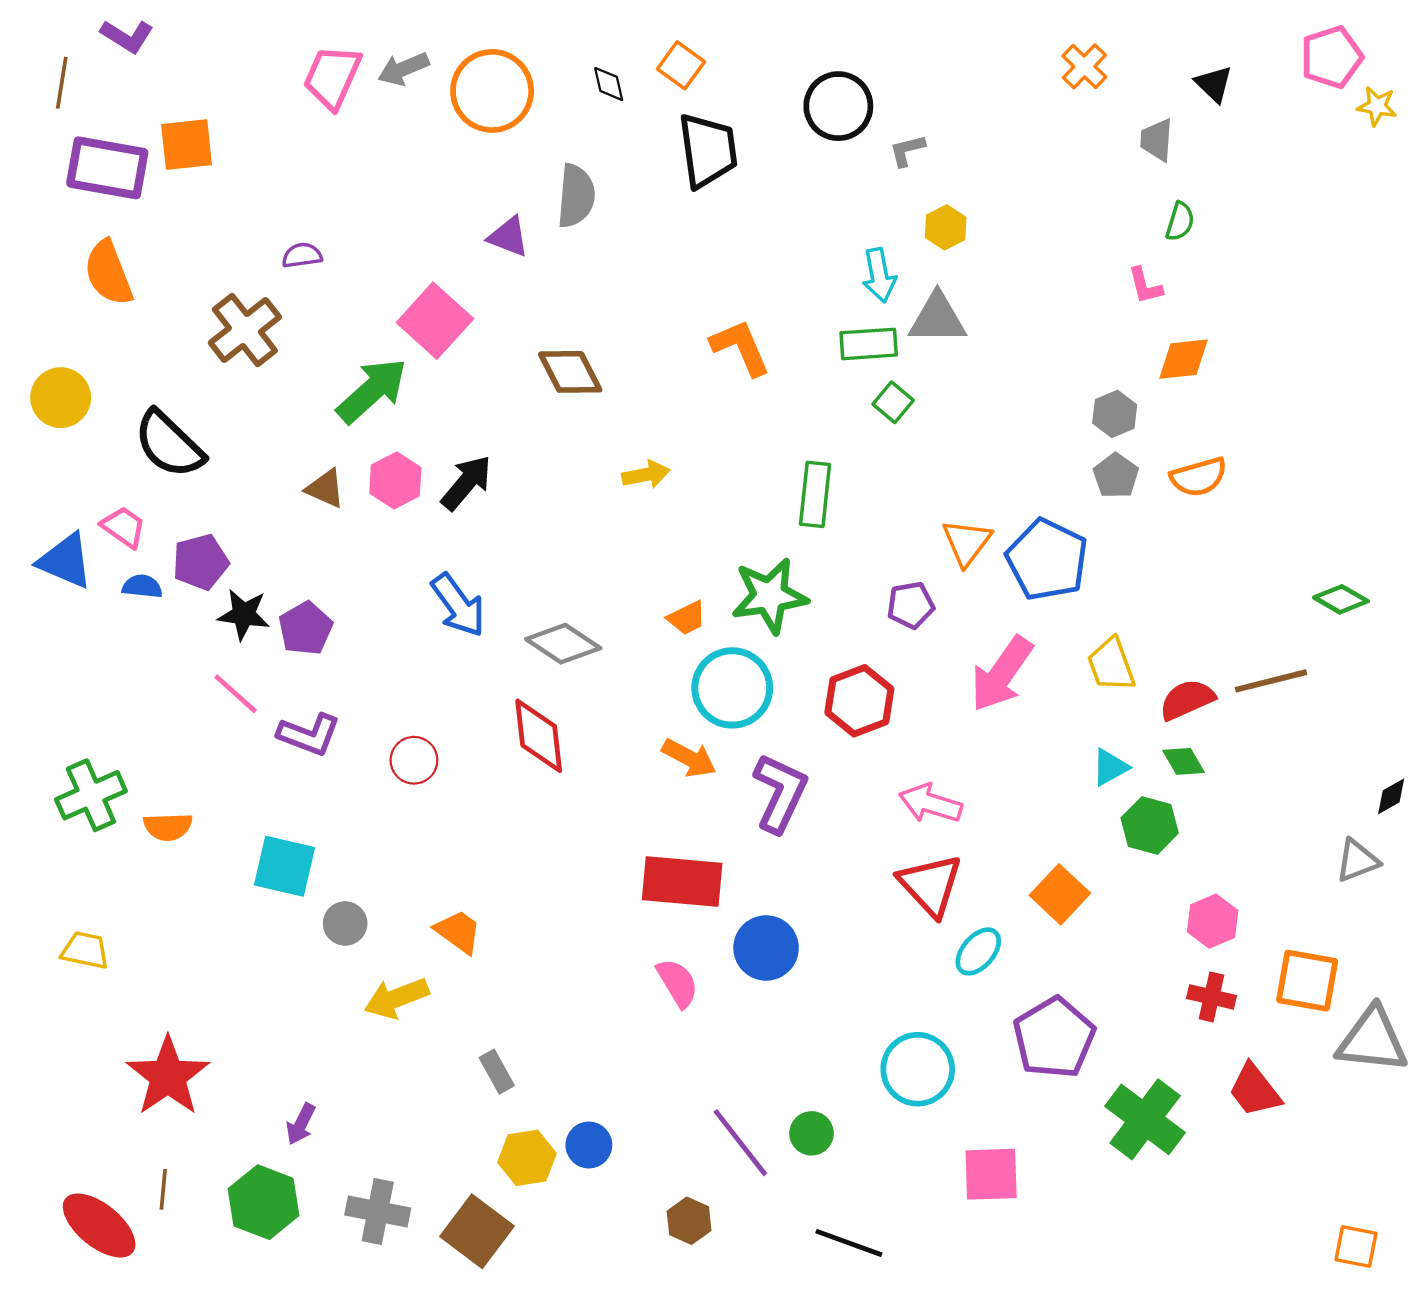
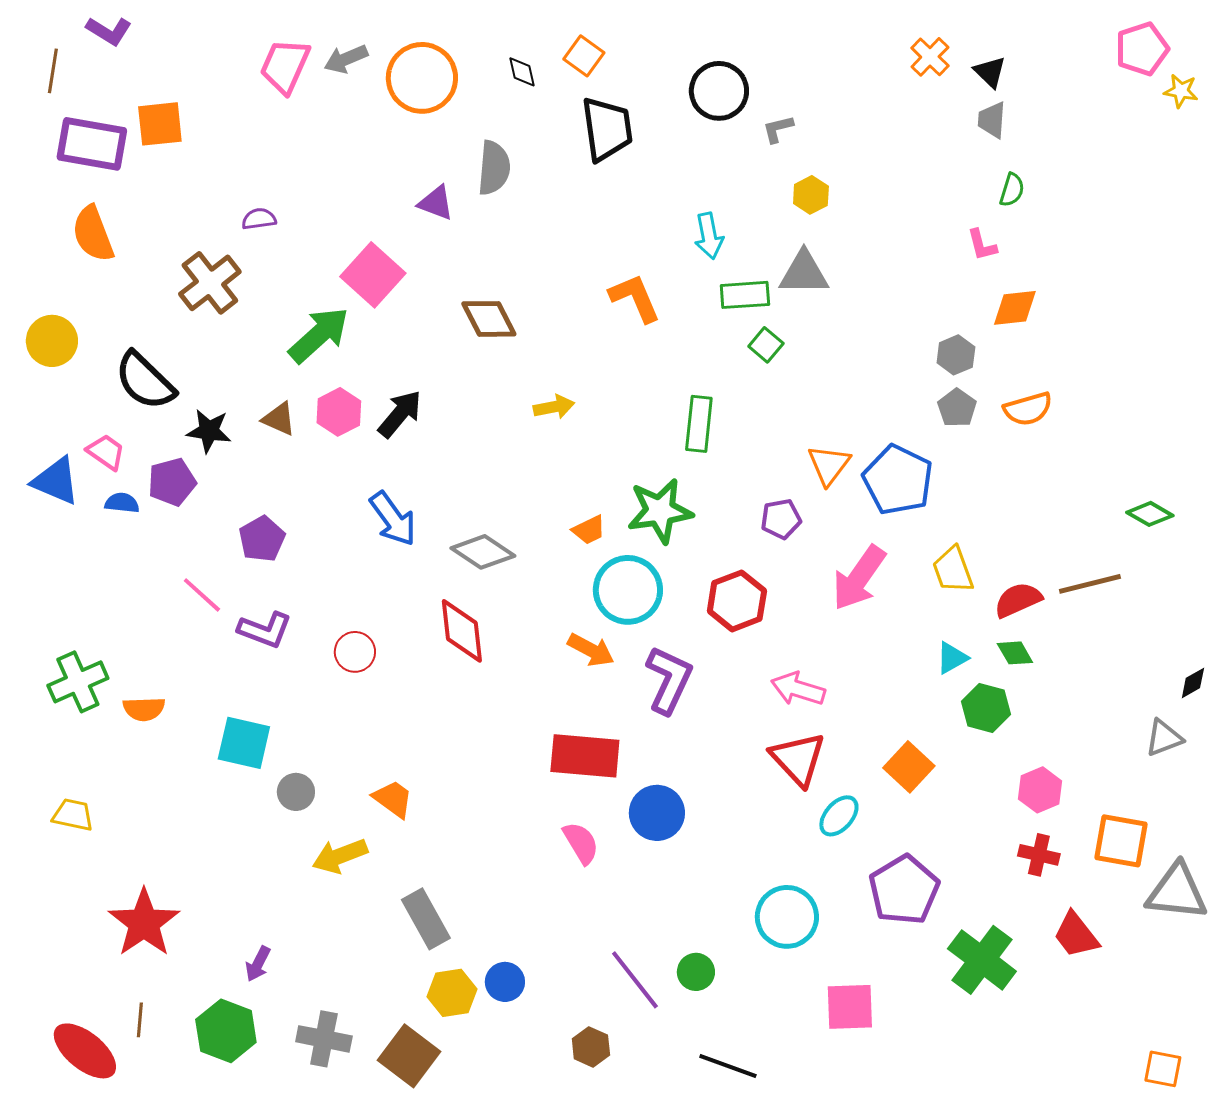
black triangle: (1214, 84) -> (990, 72), moved
cyan arrow: (879, 275) -> (709, 236), moved
black star: (244, 614) -> (209, 431), moved
gray rectangle: (497, 1072) -> (426, 919), size x1.6

